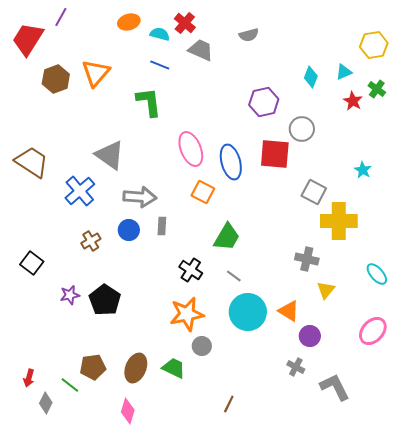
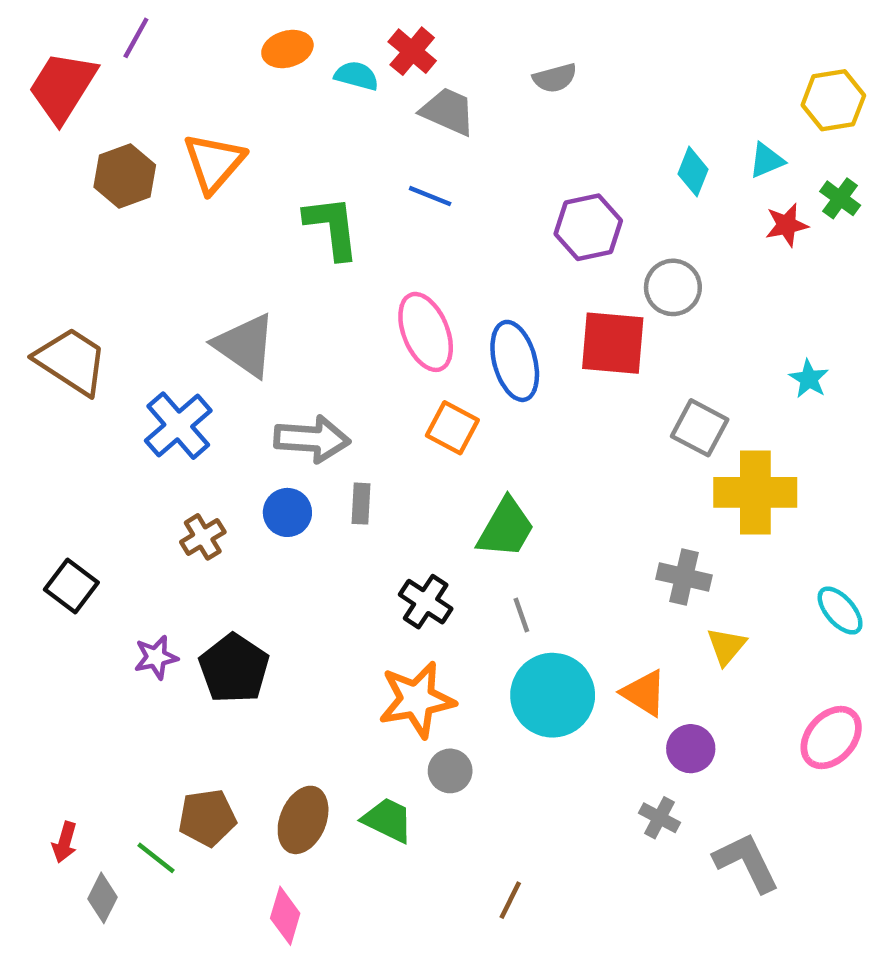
blue line: (160, 65) -> (430, 196), moved
red star: (353, 101) -> (787, 225), turned 30
gray line: (234, 276) -> (521, 615), turned 35

